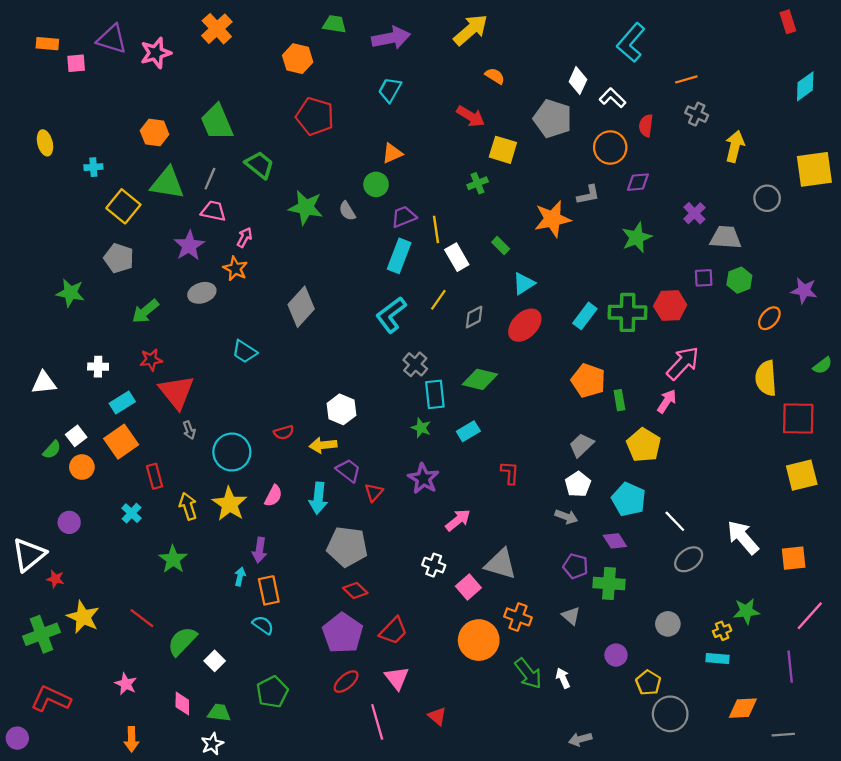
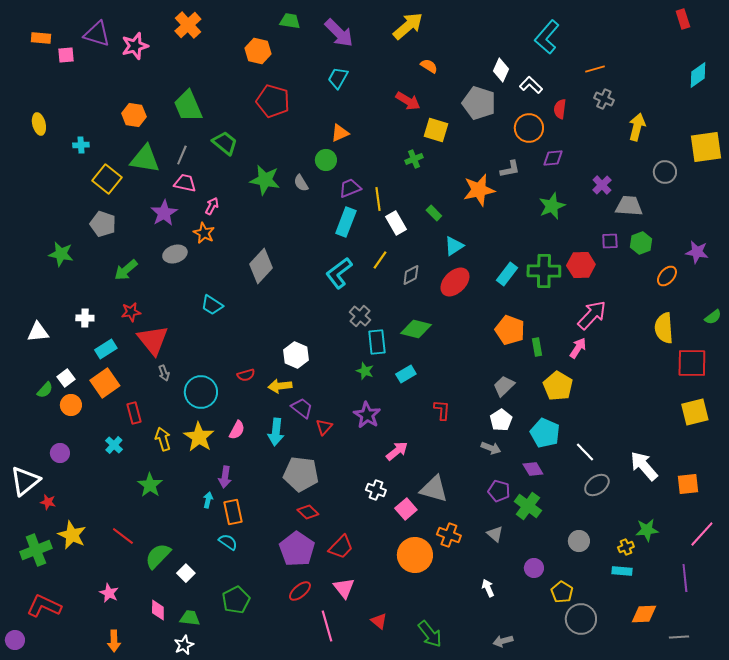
purple arrow: (391, 38) -> (339, 33), turned 56
green cross: (609, 584) -> (528, 506), turned 32
green arrow: (528, 673) -> (430, 634), moved

